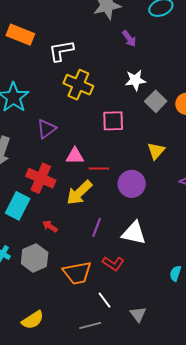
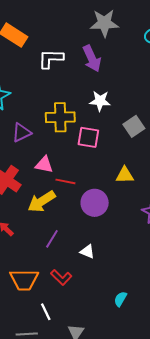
purple arrow: (129, 39) -> (92, 59), moved, size x1.5
white star: (135, 80) -> (100, 101), moved
yellow cross: (78, 85) -> (60, 117), moved, turned -36
yellow triangle: (156, 151) -> (125, 175), turned 36
white triangle: (134, 233) -> (87, 252), size x0.6

